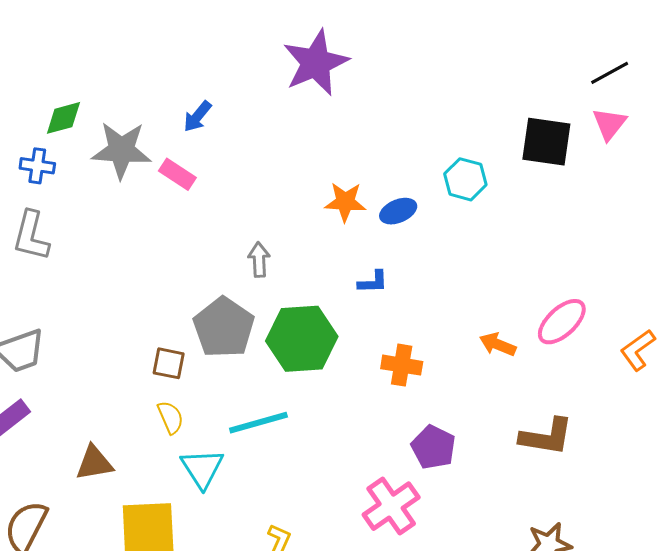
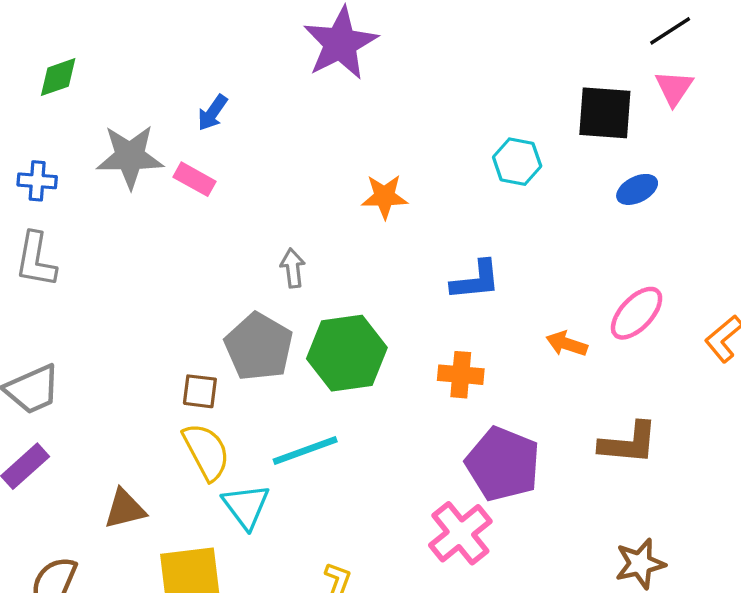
green diamond: (63, 118) -> (58, 77), moved
blue ellipse: (398, 211) -> (637, 189), moved
blue L-shape: (373, 282) -> (476, 280), moved, size x1.5
yellow semicircle: (170, 417) -> (206, 452), size x1.6
purple pentagon: (433, 447) -> (503, 464), size x1.5

